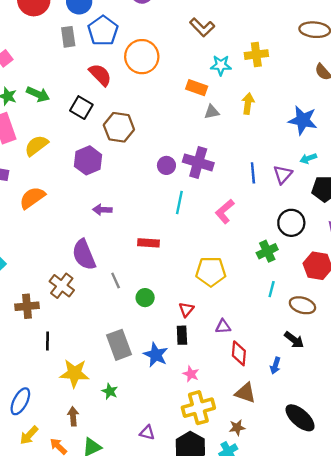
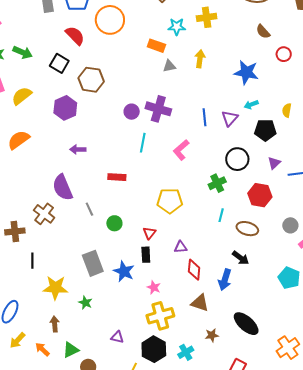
blue arrow: (275, 366) -> (225, 280), size x1.5
brown star: (237, 428) -> (212, 335), moved

